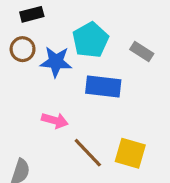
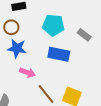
cyan pentagon: (90, 40) -> (53, 25), turned 30
blue star: (56, 62) -> (17, 48), moved

